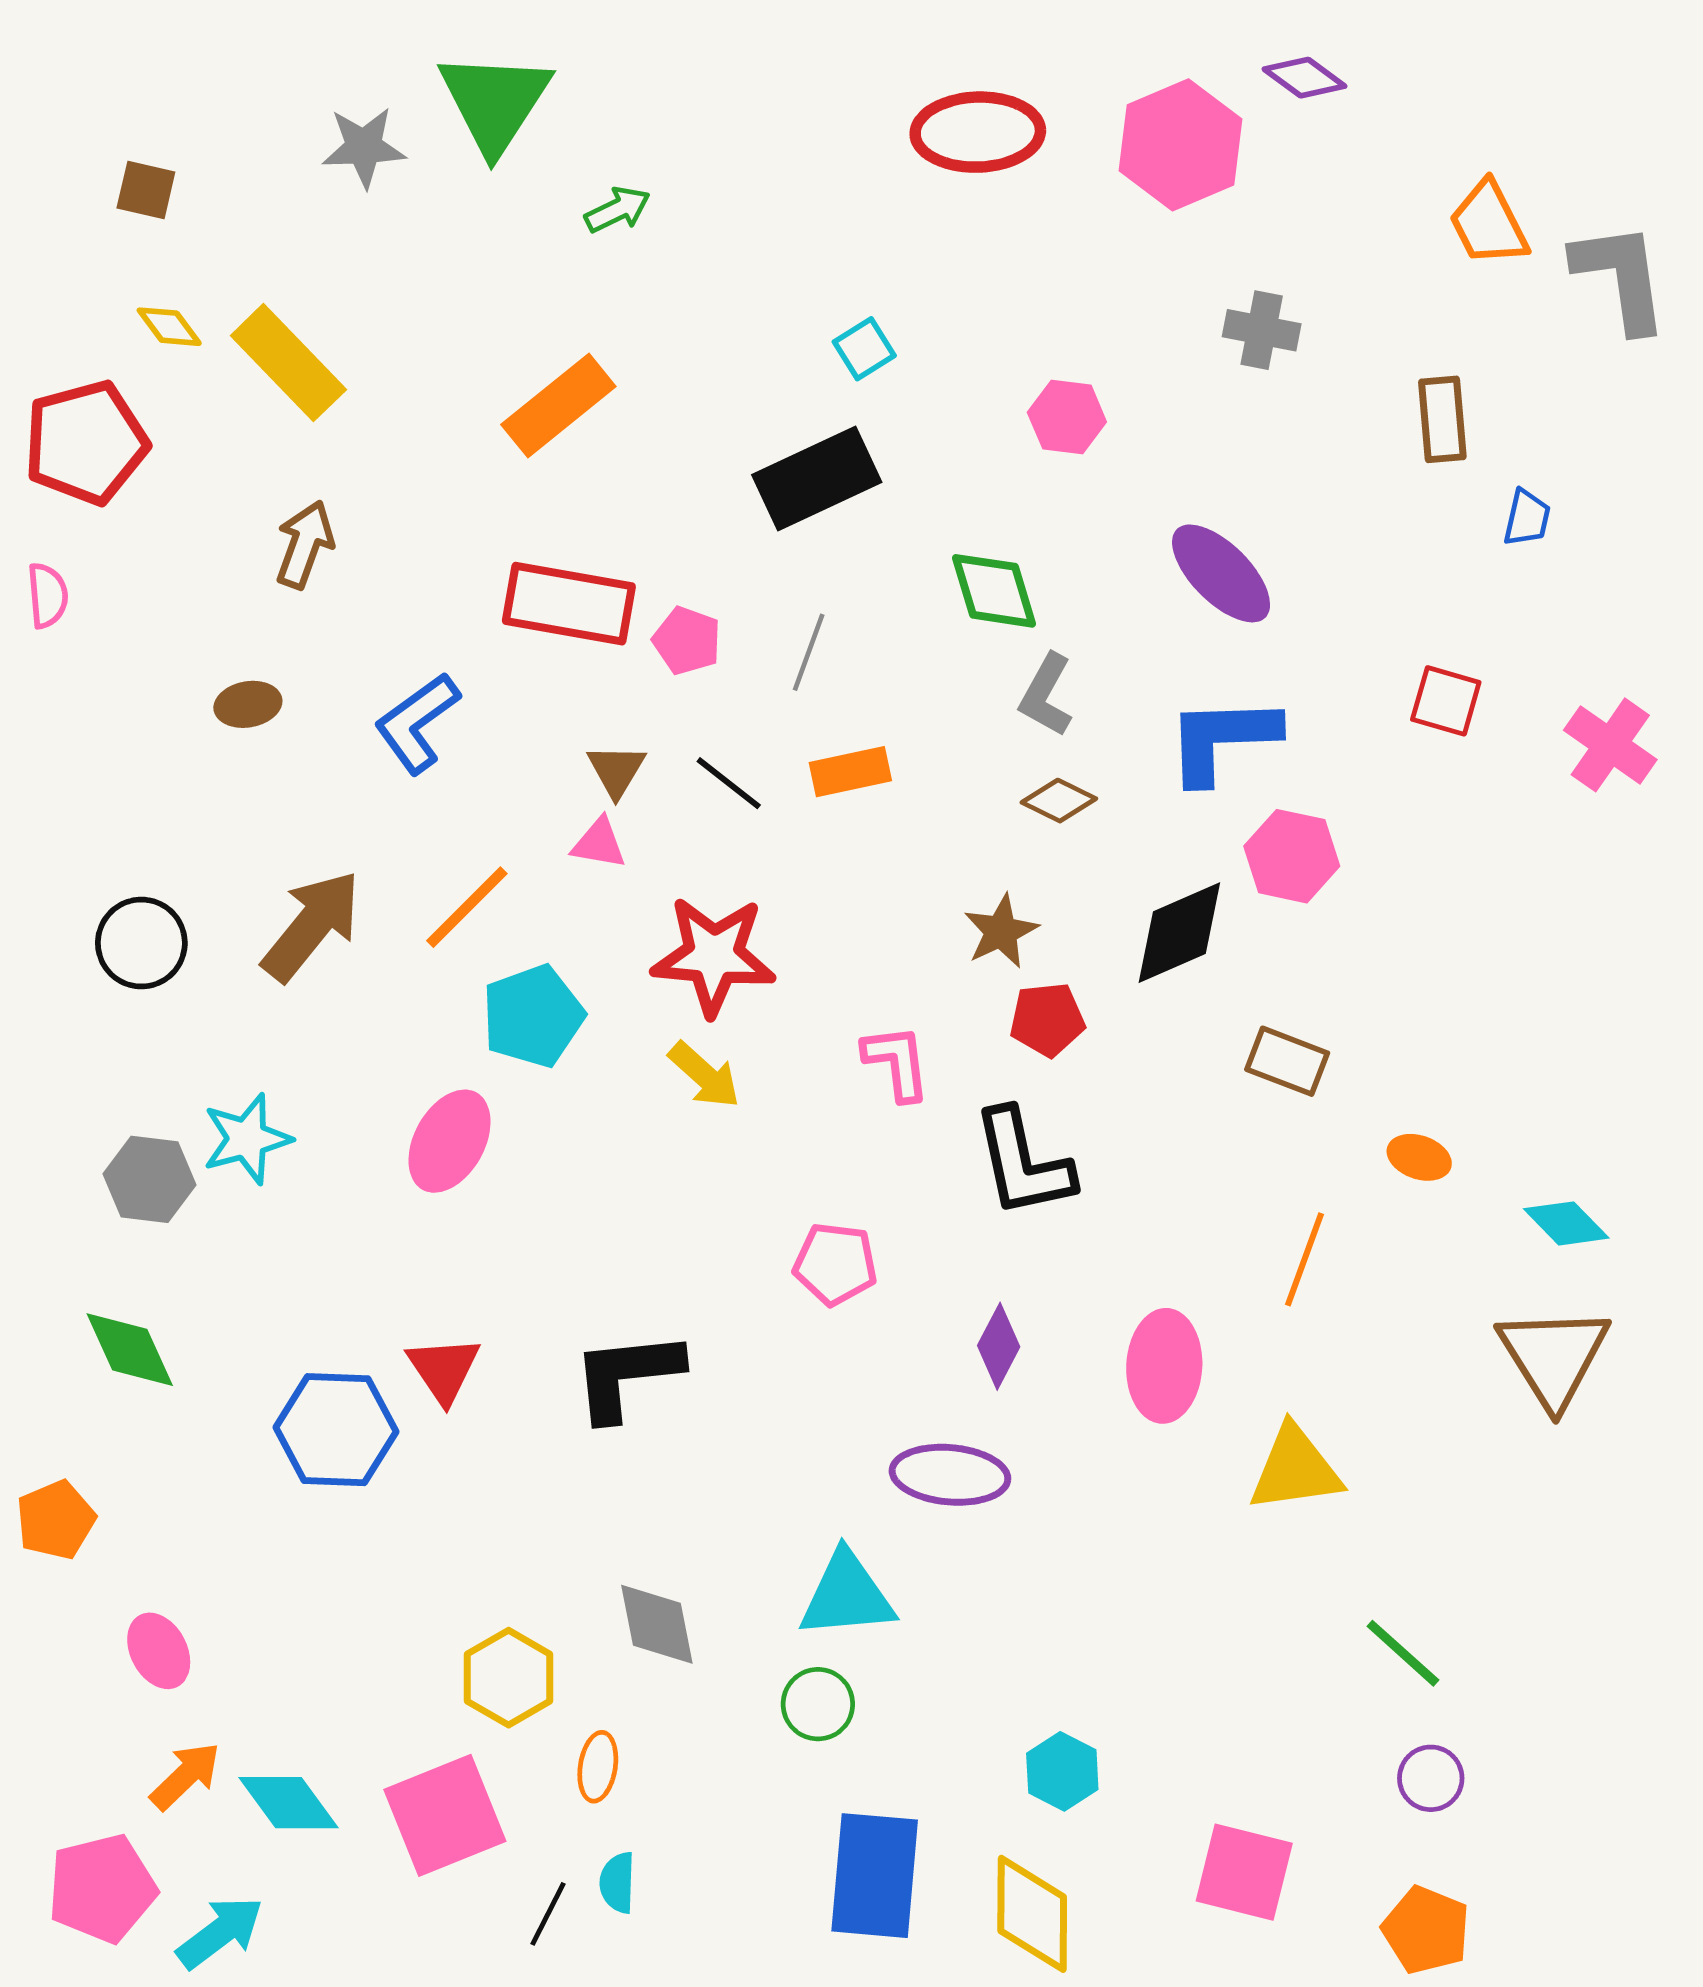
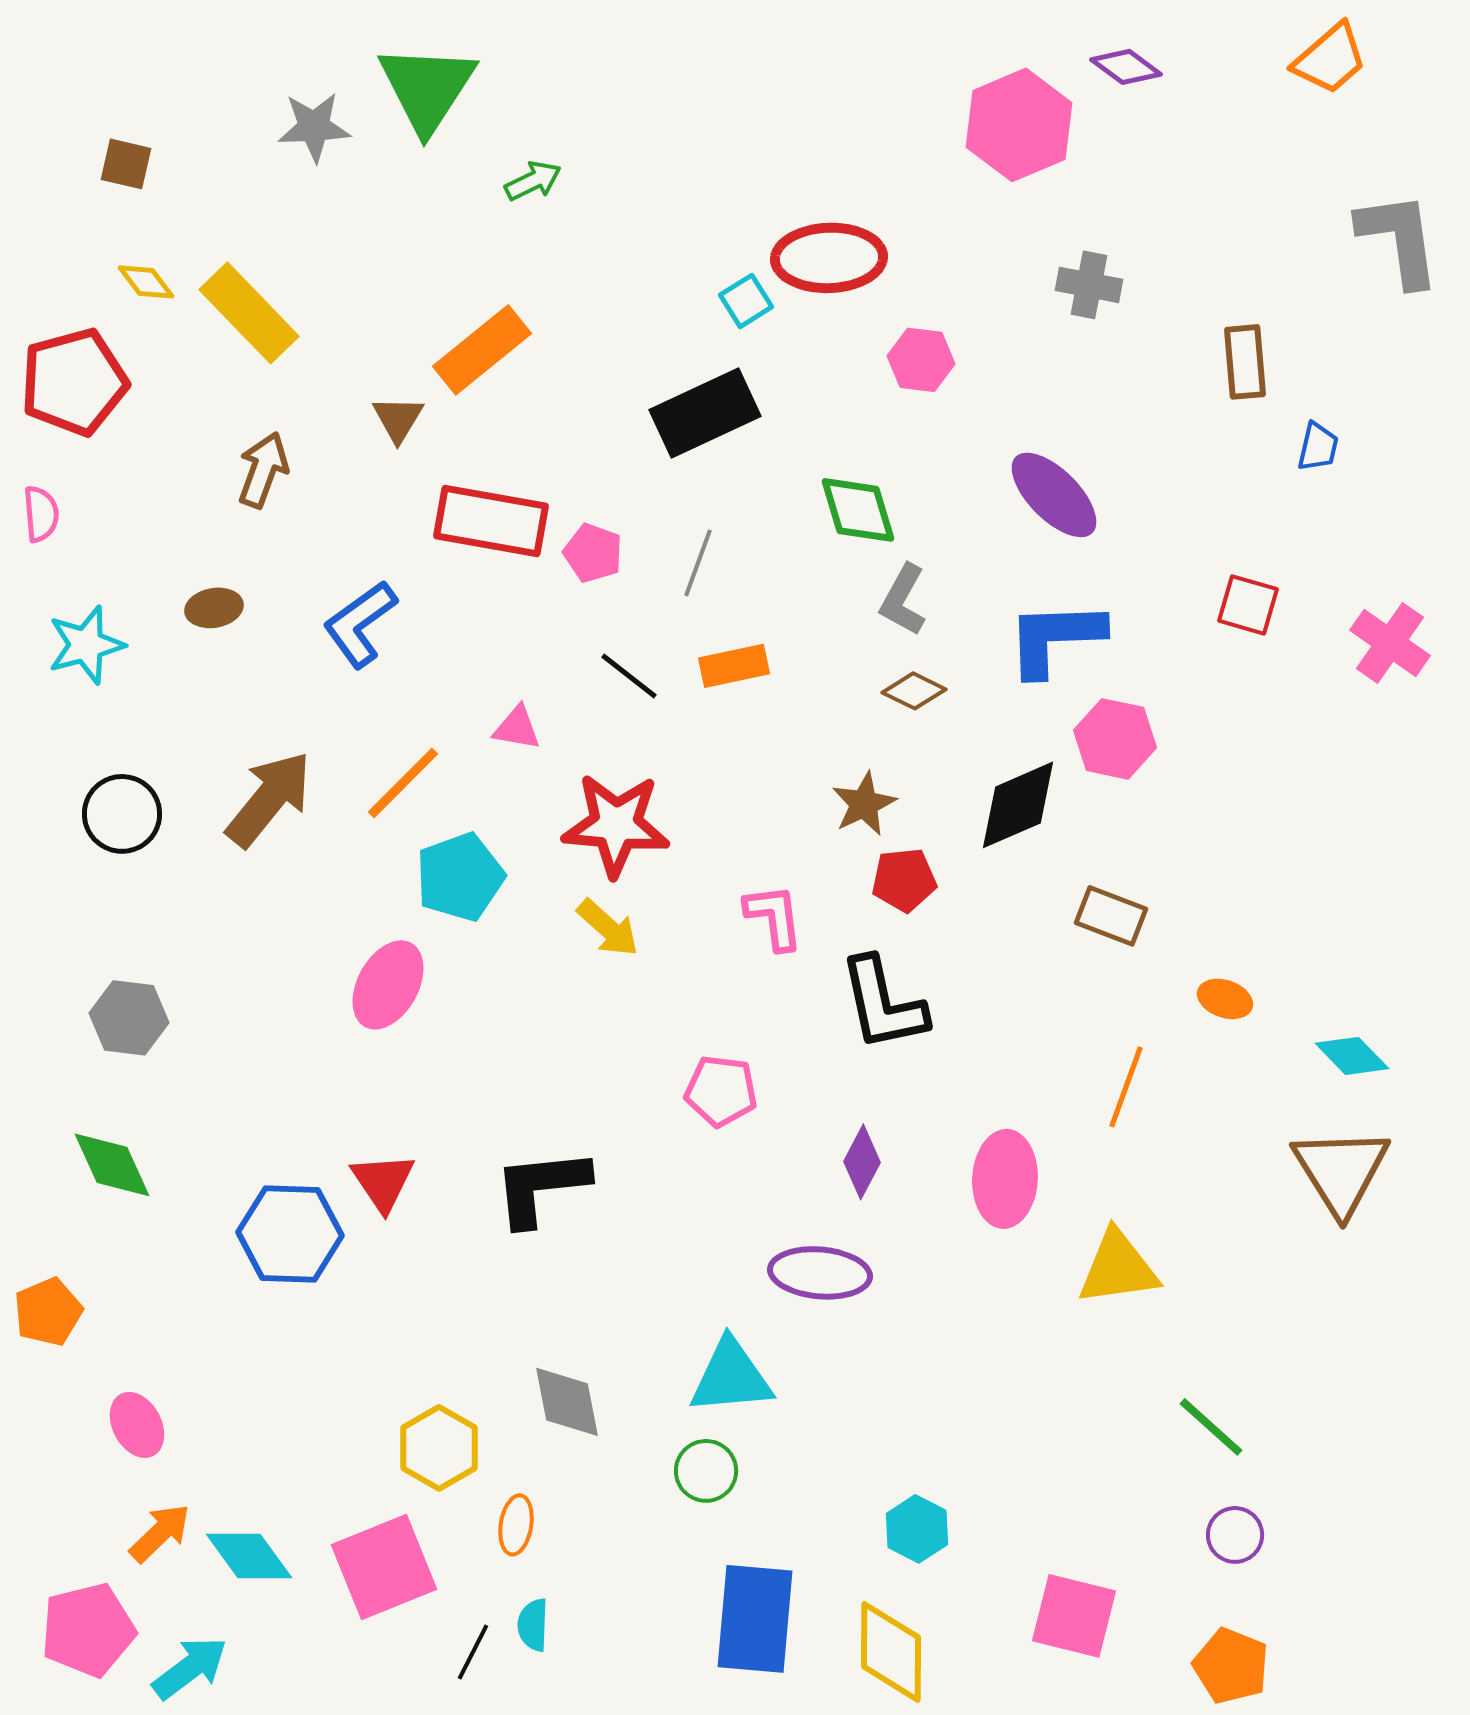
red ellipse: (978, 132) -> (829, 258), moved
orange trapezoid: (1489, 224) -> (1330, 59), moved, turned -104
brown triangle: (616, 770) -> (398, 419), moved
cyan star: (247, 1139) -> (86, 645), moved

